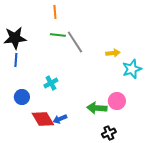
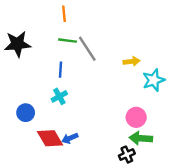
blue line: (16, 60) -> (61, 70), moved
green arrow: (97, 108) -> (141, 138), moved

